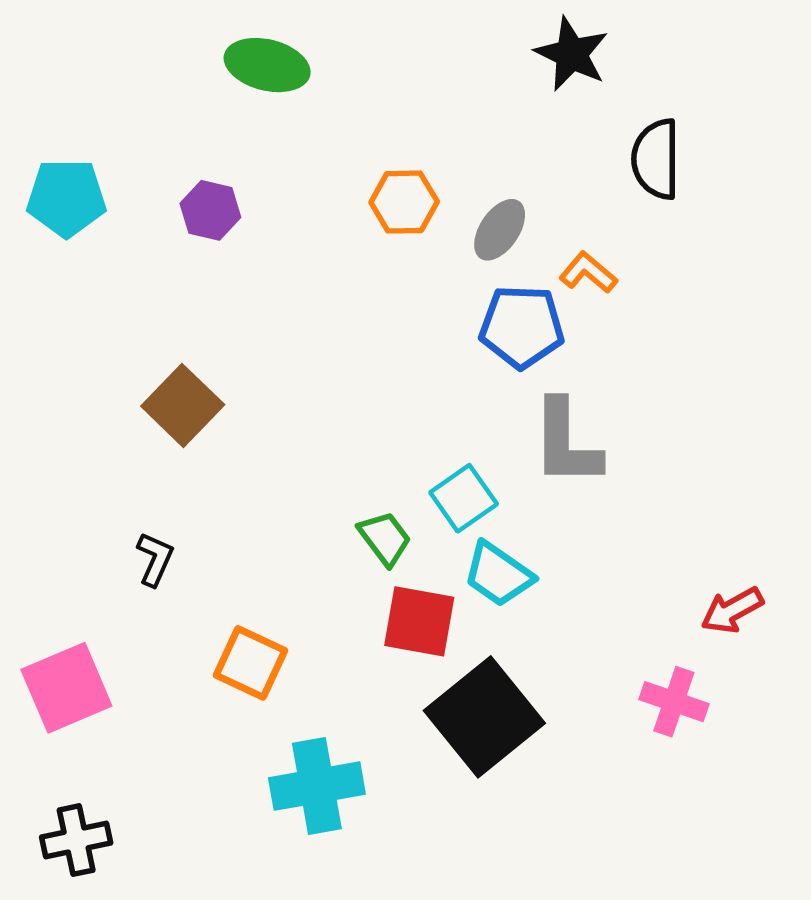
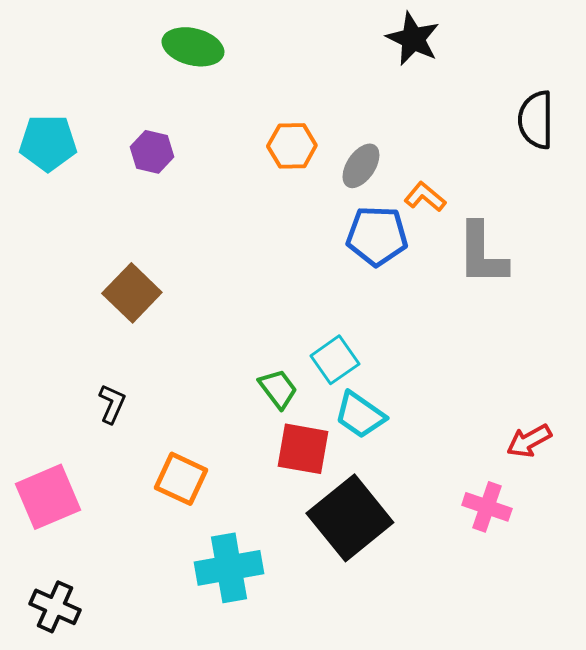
black semicircle: (656, 159) -> (536, 120), moved
gray L-shape: (566, 443) -> (482, 254), moved
black cross: (76, 840) -> (55, 607), turned 36

